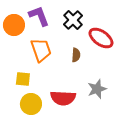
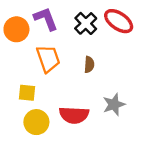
red ellipse: (101, 38) -> (119, 21), moved

